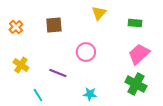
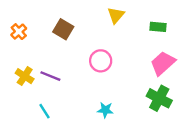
brown square: (54, 25) -> (63, 29), turned 36
purple line: (58, 73) -> (50, 76), moved

